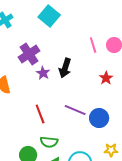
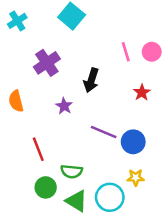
purple star: (43, 73) -> (64, 106), moved
red line: (40, 114) -> (38, 149), moved
yellow star: (111, 150) -> (136, 178), moved

